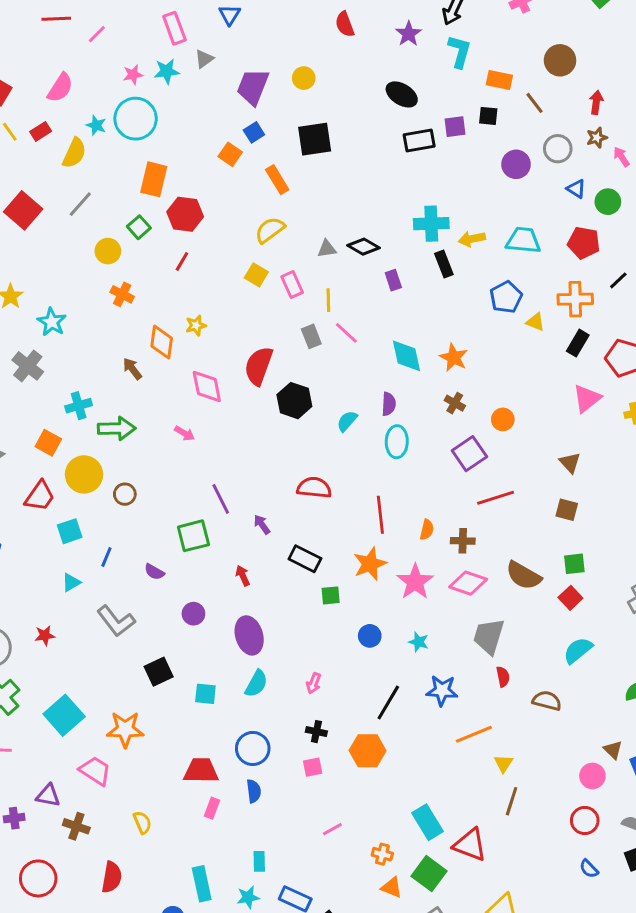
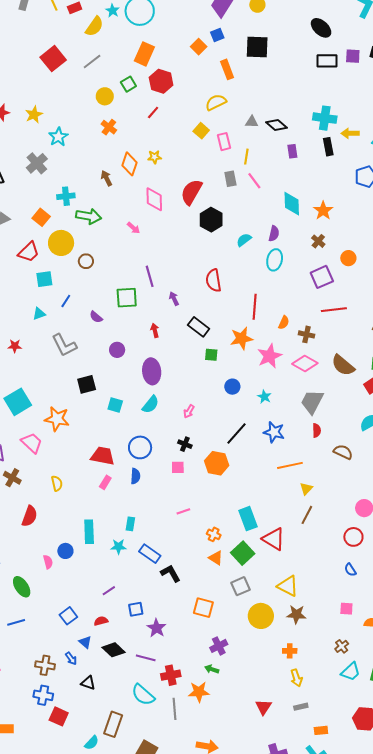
red semicircle: (314, 488) -> (214, 280), turned -115

